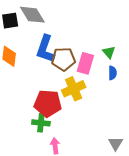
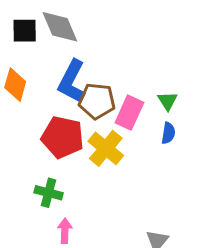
yellow cross: (74, 89) -> (106, 148), turned -35
red pentagon: (48, 103) -> (63, 137), moved

